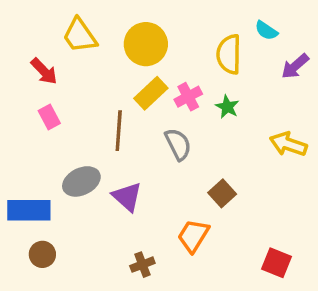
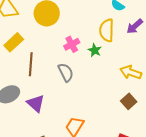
yellow semicircle: (229, 54) -> (107, 30), moved
yellow rectangle: (151, 93) -> (14, 42), moved
brown square: (222, 193) -> (129, 101), moved

